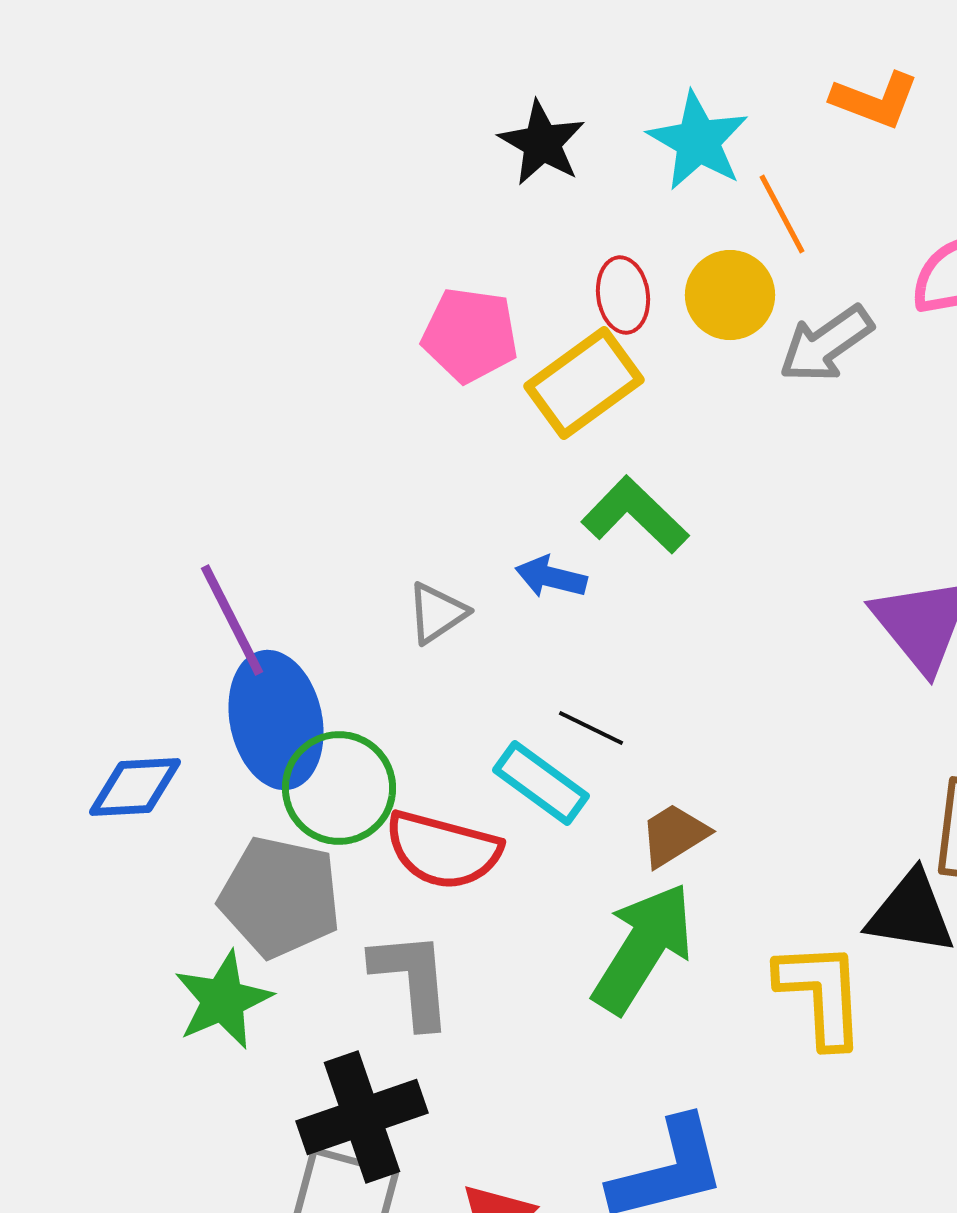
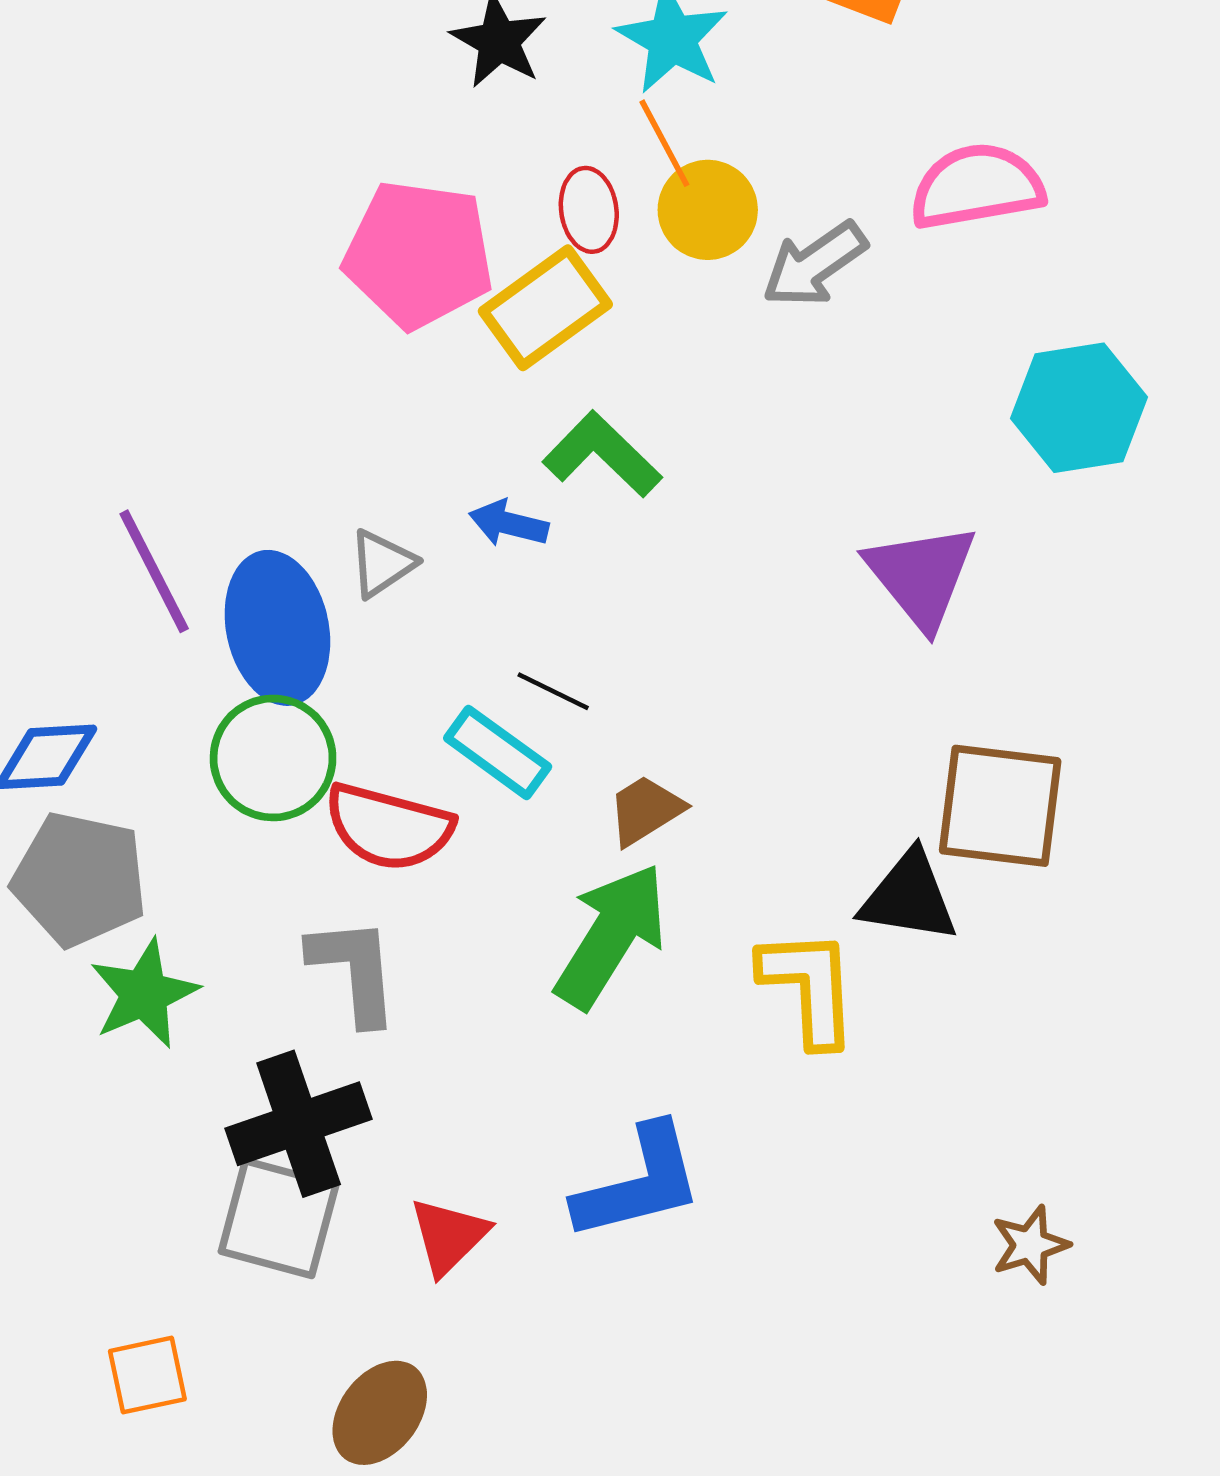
orange line: (782, 214) -> (664, 143), moved
pink pentagon: (470, 335) -> (419, 254), size x1.4
blue ellipse: (276, 720) -> (277, 628), moved
gray pentagon: (280, 897) -> (80, 879), moved

